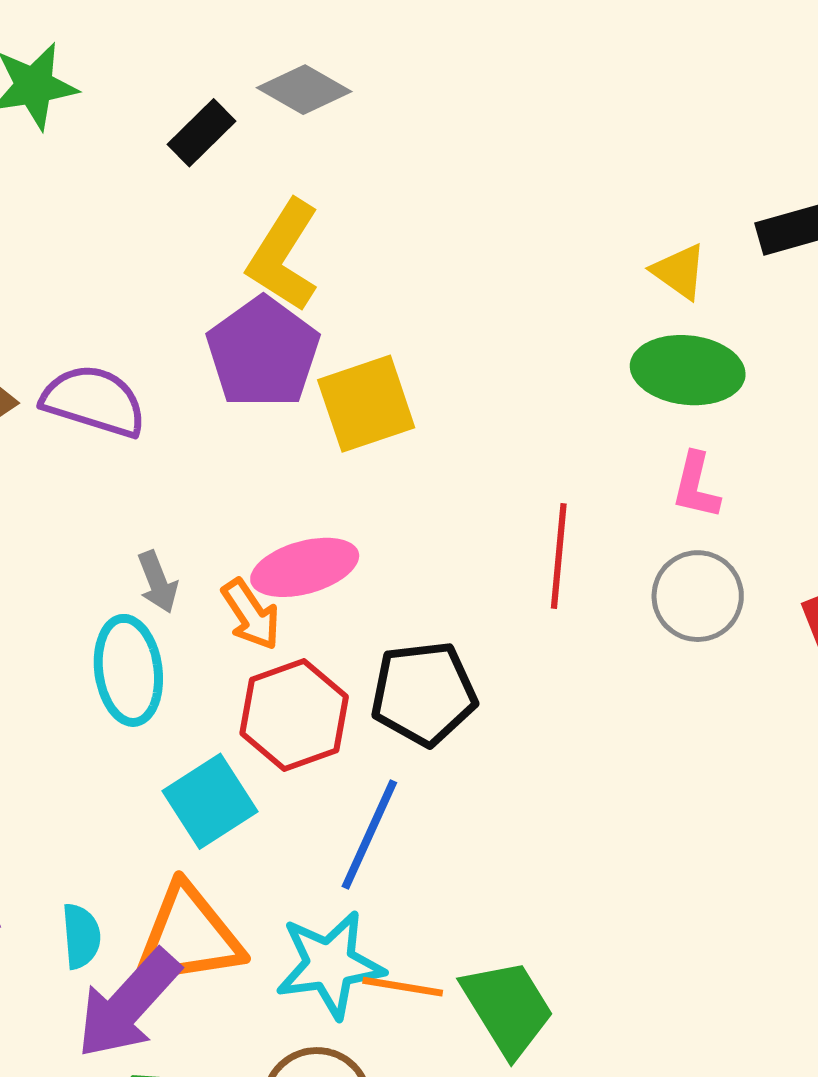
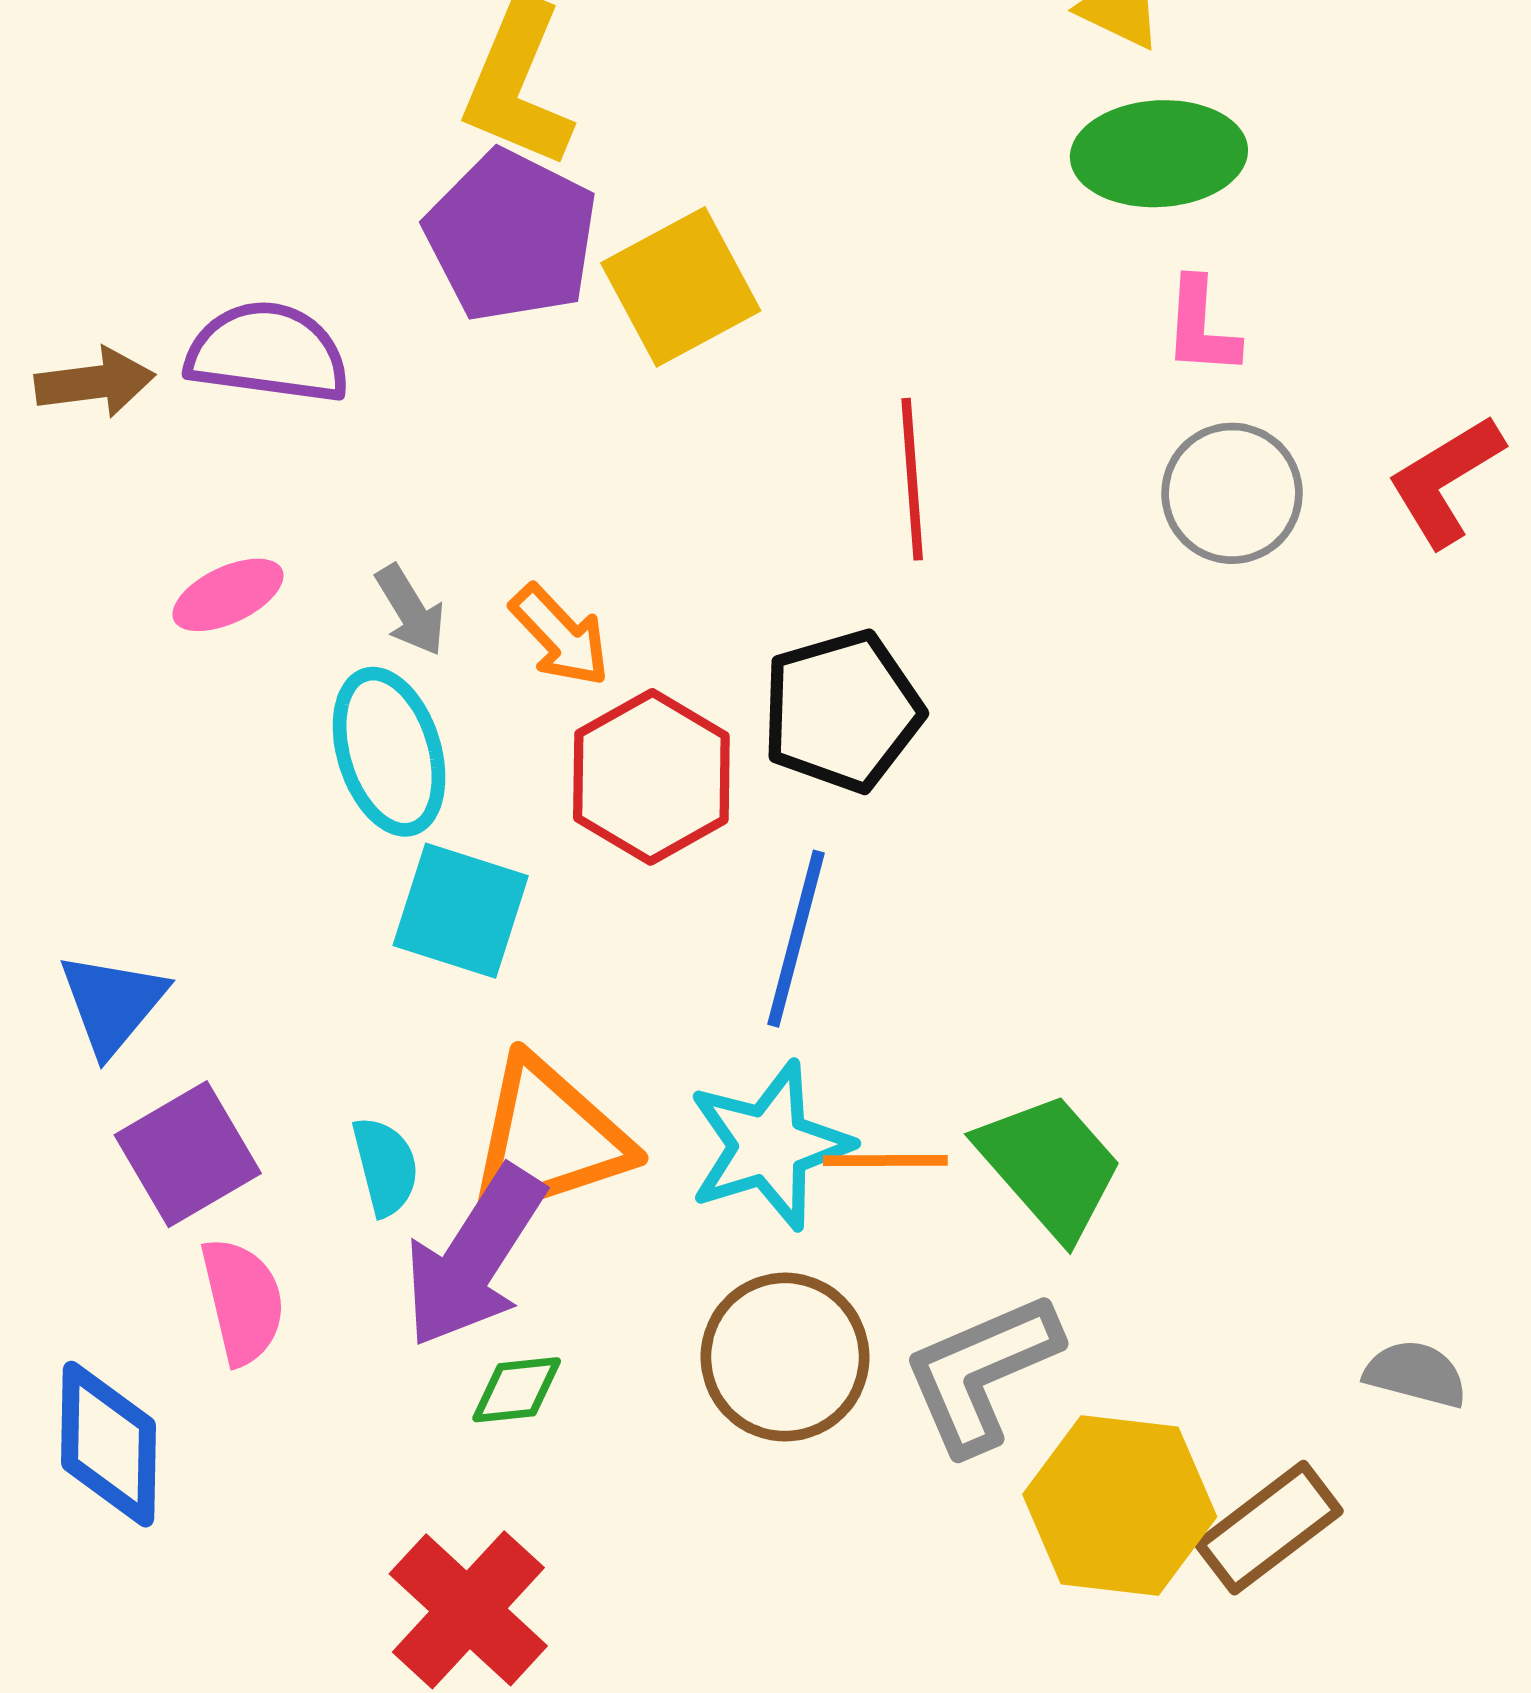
red line: (559, 556) -> (912, 479), moved
pink ellipse: (305, 567) -> (228, 595), moved, size x0.7
cyan square: (210, 801) -> (461, 911), moved, turned -30

